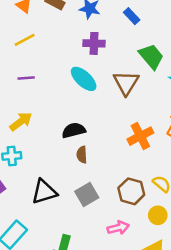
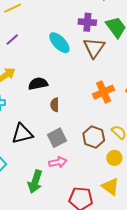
purple cross: (94, 43) -> (87, 22), moved
purple line: (26, 78) -> (12, 40), turned -40
black semicircle: (74, 130) -> (38, 84), moved
pink arrow: (118, 228) -> (58, 162), moved

